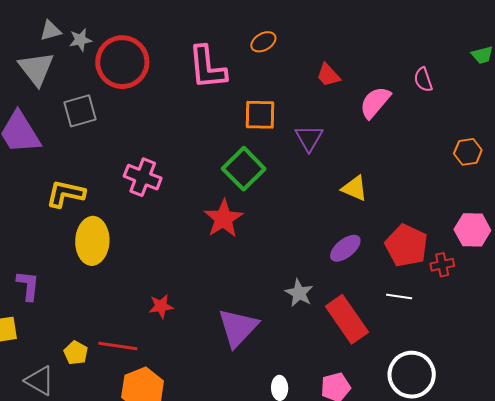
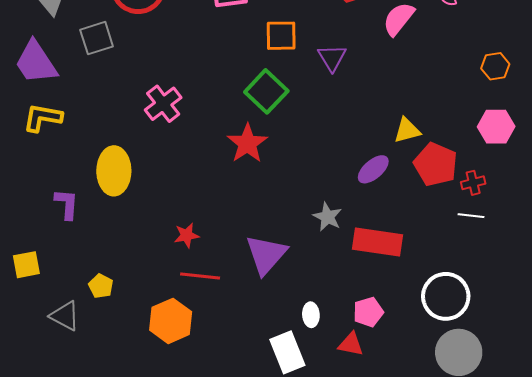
pink cross: (143, 177) -> (163, 104), turned 33
yellow triangle: (355, 188) -> (407, 130), moved, turned -36
yellow L-shape: (66, 194) -> (43, 118), moved
pink hexagon: (472, 230) -> (496, 127), moved
purple L-shape: (28, 286) -> (67, 204), moved
white line: (399, 297) -> (471, 216), moved
red rectangle: (347, 319) -> (377, 242), turned -45
red line: (118, 346) -> (200, 276), moved

